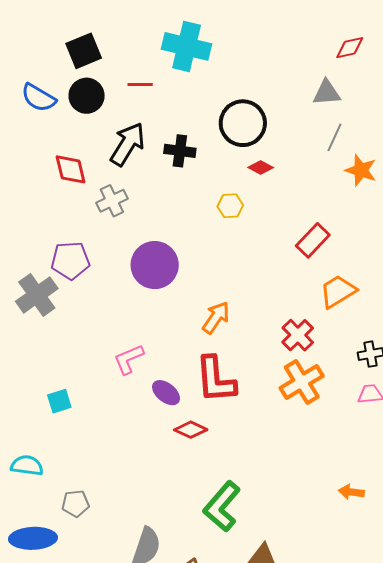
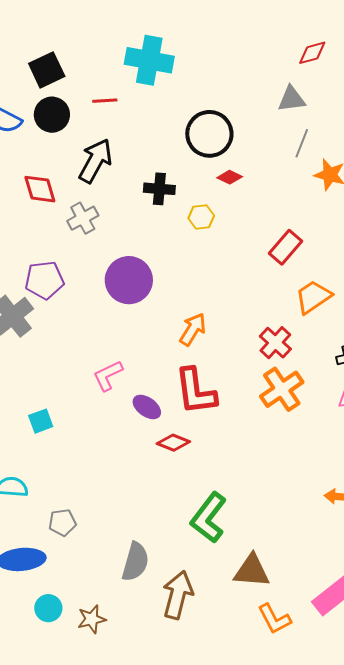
black cross: (180, 151) -> (159, 189), moved

